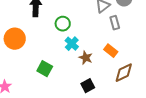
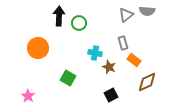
gray rectangle: (115, 23) -> (123, 43), moved
green circle: (63, 24) -> (79, 23), moved
cyan cross: (72, 44) -> (95, 53), turned -32

